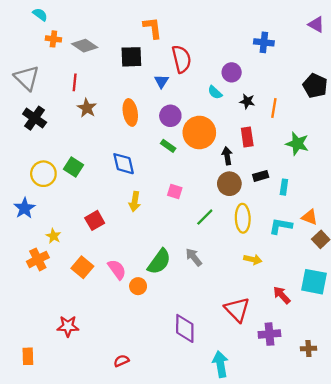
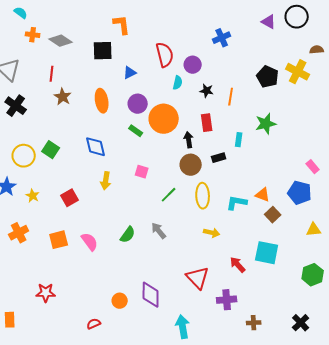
blue cross: (264, 42) -> (222, 38), turned -30
red semicircle: (181, 59) -> (165, 55), moved
blue triangle: (161, 81) -> (130, 73), turned 32
cyan semicircle: (215, 92) -> (178, 83), turned -120
green star: (297, 144) -> (266, 124), moved, turned -30
cyan rectangle: (284, 187) -> (239, 140), moved
yellow star: (53, 236) -> (33, 196), moved
green semicircle: (159, 262) -> (128, 235), size x0.7
orange square: (82, 267) -> (59, 240), turned 36
orange circle: (138, 286) -> (120, 301), moved
brown cross: (308, 348) -> (254, 323), moved

